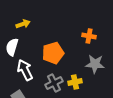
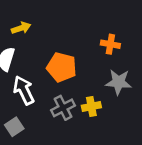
orange pentagon: (53, 53) -> (62, 67), turned 30

